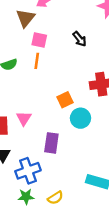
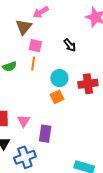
pink triangle: (24, 118) -> (24, 121), moved
cyan circle: (80, 118) -> (59, 78), moved

